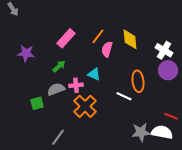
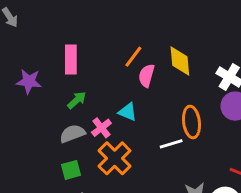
pink rectangle: (66, 38) -> (71, 60), moved, turned -42
pink cross: (76, 85) -> (101, 128), turned -32
white line: (124, 96) -> (171, 144), turned -42
green square: (37, 103) -> (71, 170), moved

